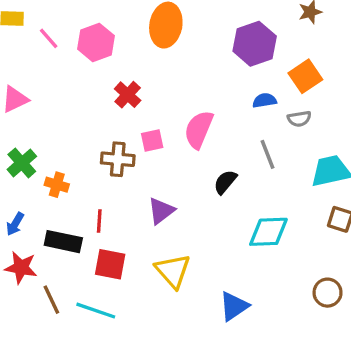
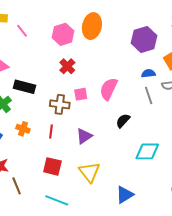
pink hexagon: (96, 42) -> (63, 34), moved
gray line: (268, 154) -> (149, 95), moved
orange cross: (57, 185) -> (23, 129), moved
red line: (99, 221) -> (51, 131), moved
black rectangle: (63, 242) -> (25, 87), moved
cyan line: (96, 311) -> (57, 200), moved

